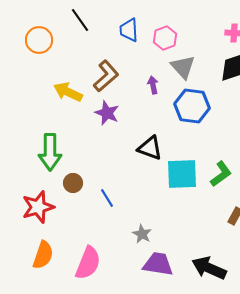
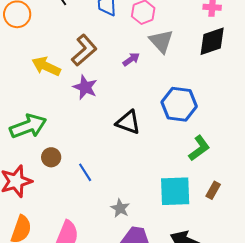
purple arrow: (153, 85) -> (131, 59), turned 66
blue hexagon: (192, 106) -> (179, 104), moved
green arrow: (50, 152) -> (28, 126), turned -111
cyan square: (182, 174) -> (175, 191), moved

